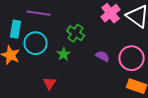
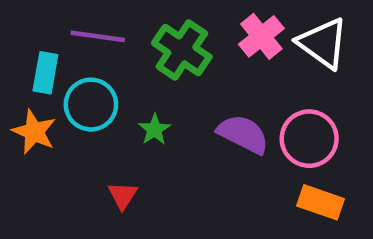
green cross: (76, 33) -> (182, 50), moved, size x1.4
purple semicircle: (103, 56) -> (243, 134), size x1.6

